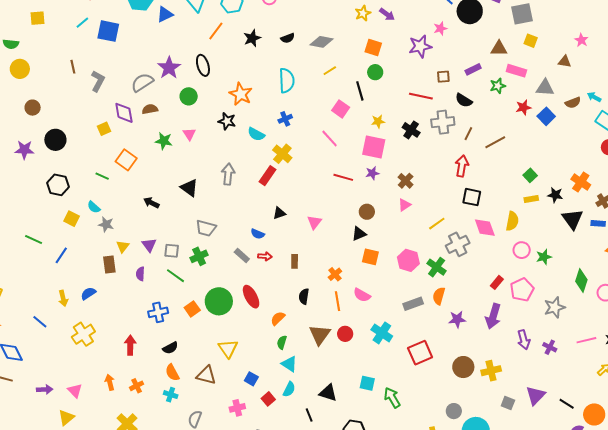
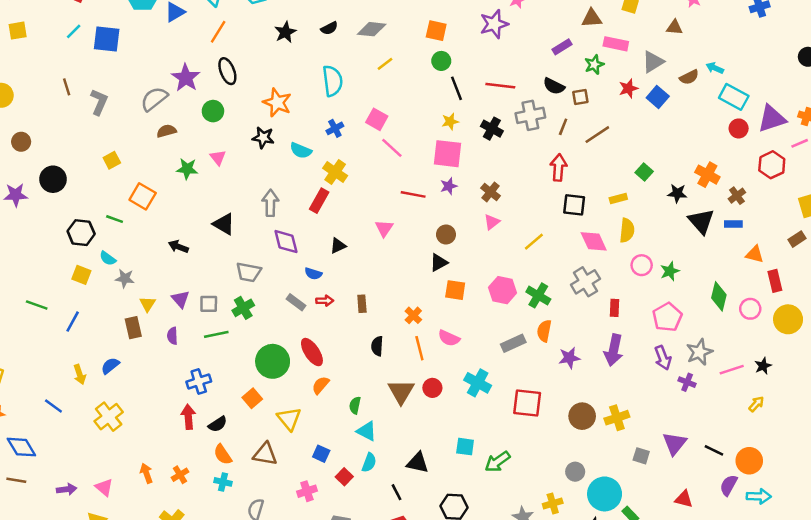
orange line: (216, 31) -> (218, 32), moved
brown square: (443, 77) -> (580, 97), moved
gray triangle: (545, 88) -> (653, 62), turned -30
black line: (360, 91) -> (457, 88), moved
pink square: (341, 109) -> (377, 119), moved
purple diamond: (124, 113) -> (286, 242), moved
black hexagon: (58, 185) -> (81, 233), moved
yellow rectangle: (531, 199) -> (618, 199), moved
pink triangle: (314, 222) -> (384, 228), moved
gray cross: (458, 244) -> (585, 282), moved
green line: (175, 276) -> (216, 334), turned -42
red rectangle: (497, 282) -> (615, 308), turned -32
pink pentagon: (522, 290) -> (667, 317), moved
gray star: (555, 307) -> (699, 352), moved
orange square: (192, 309) -> (252, 398), moved
orange semicircle: (278, 318) -> (320, 385), moved
purple arrow: (524, 340) -> (663, 358), moved
red arrow: (130, 345) -> (188, 417), moved
red square: (420, 353) -> (527, 403), turned 35
green arrow: (392, 398) -> (497, 462), turned -90

